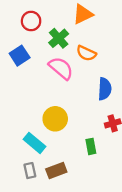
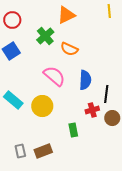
red circle: (31, 21) -> (12, 20), moved
pink semicircle: (61, 68) -> (54, 76), moved
cyan rectangle: (35, 143) -> (13, 100), moved

